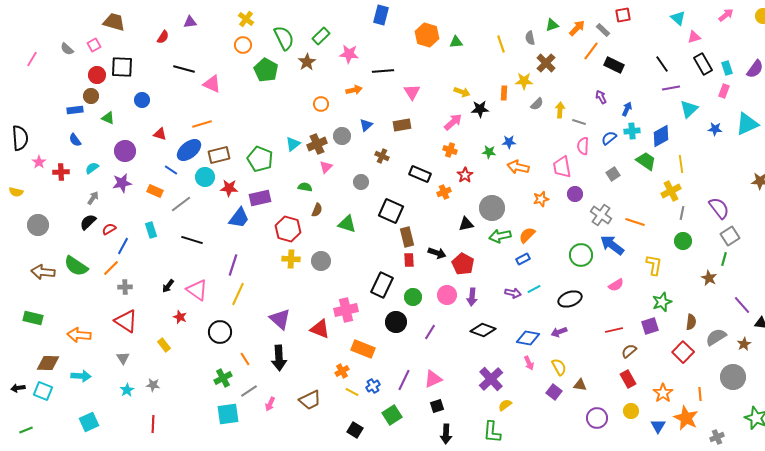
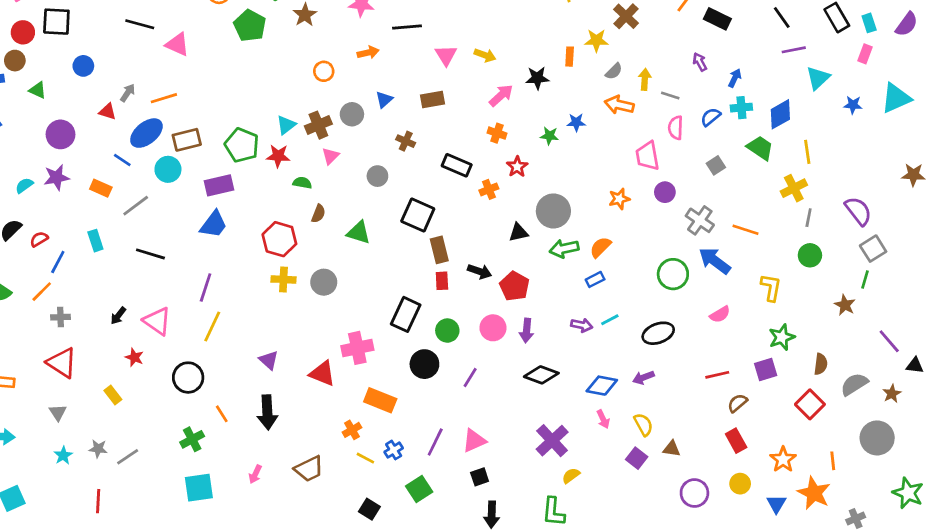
yellow arrow: (462, 92) -> (485, 55), moved
orange arrow: (518, 167) -> (619, 105), moved
cyan semicircle: (92, 168) -> (24, 185), moved
red star: (229, 188) -> (278, 156), moved
gray arrow: (93, 198) -> (128, 93), moved
purple rectangle: (260, 198) -> (219, 185), moved
purple triangle: (280, 319) -> (269, 360), size x0.7
gray line: (249, 391) -> (128, 457), moved

